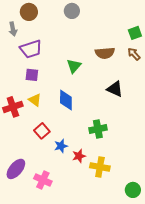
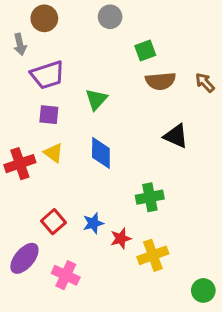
green square: (135, 33) -> (145, 50), moved
green triangle: (74, 66) -> (96, 99), moved
red square: (42, 131) -> (54, 222), moved
yellow cross: (100, 167) -> (153, 255), turned -30

